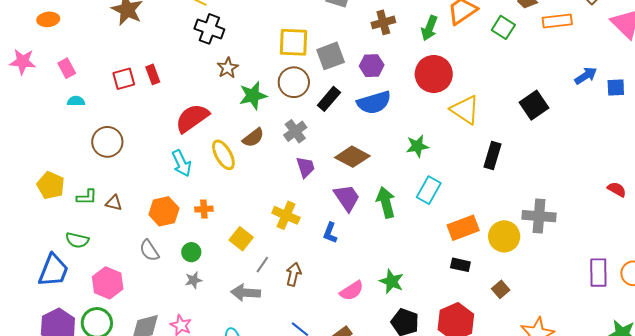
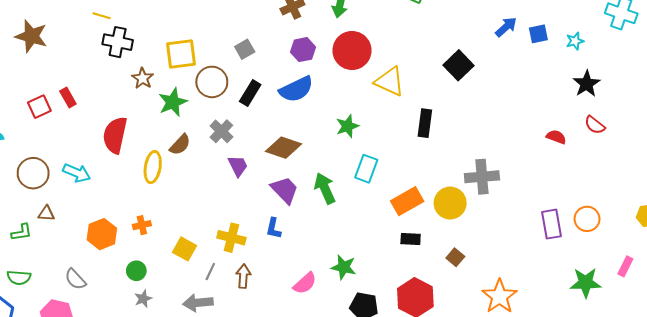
yellow square: (293, 42) -> (181, 54), moved
gray square: (331, 56) -> (245, 49), size x0.7
purple hexagon: (372, 66) -> (303, 50), moved
red semicircle: (192, 118) -> (115, 135), turned -33
yellow ellipse: (223, 155) -> (153, 167), turned 48
cyan arrow: (182, 163) -> (77, 173), moved, turned -32
brown triangle: (114, 203) -> (46, 214), moved
yellow cross: (286, 215) -> (231, 238), moved
gray semicircle: (149, 251) -> (75, 279), moved

